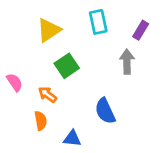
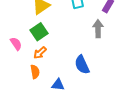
green square: (67, 66) -> (39, 32), moved
orange arrow: (47, 95) -> (40, 53), turned -80

